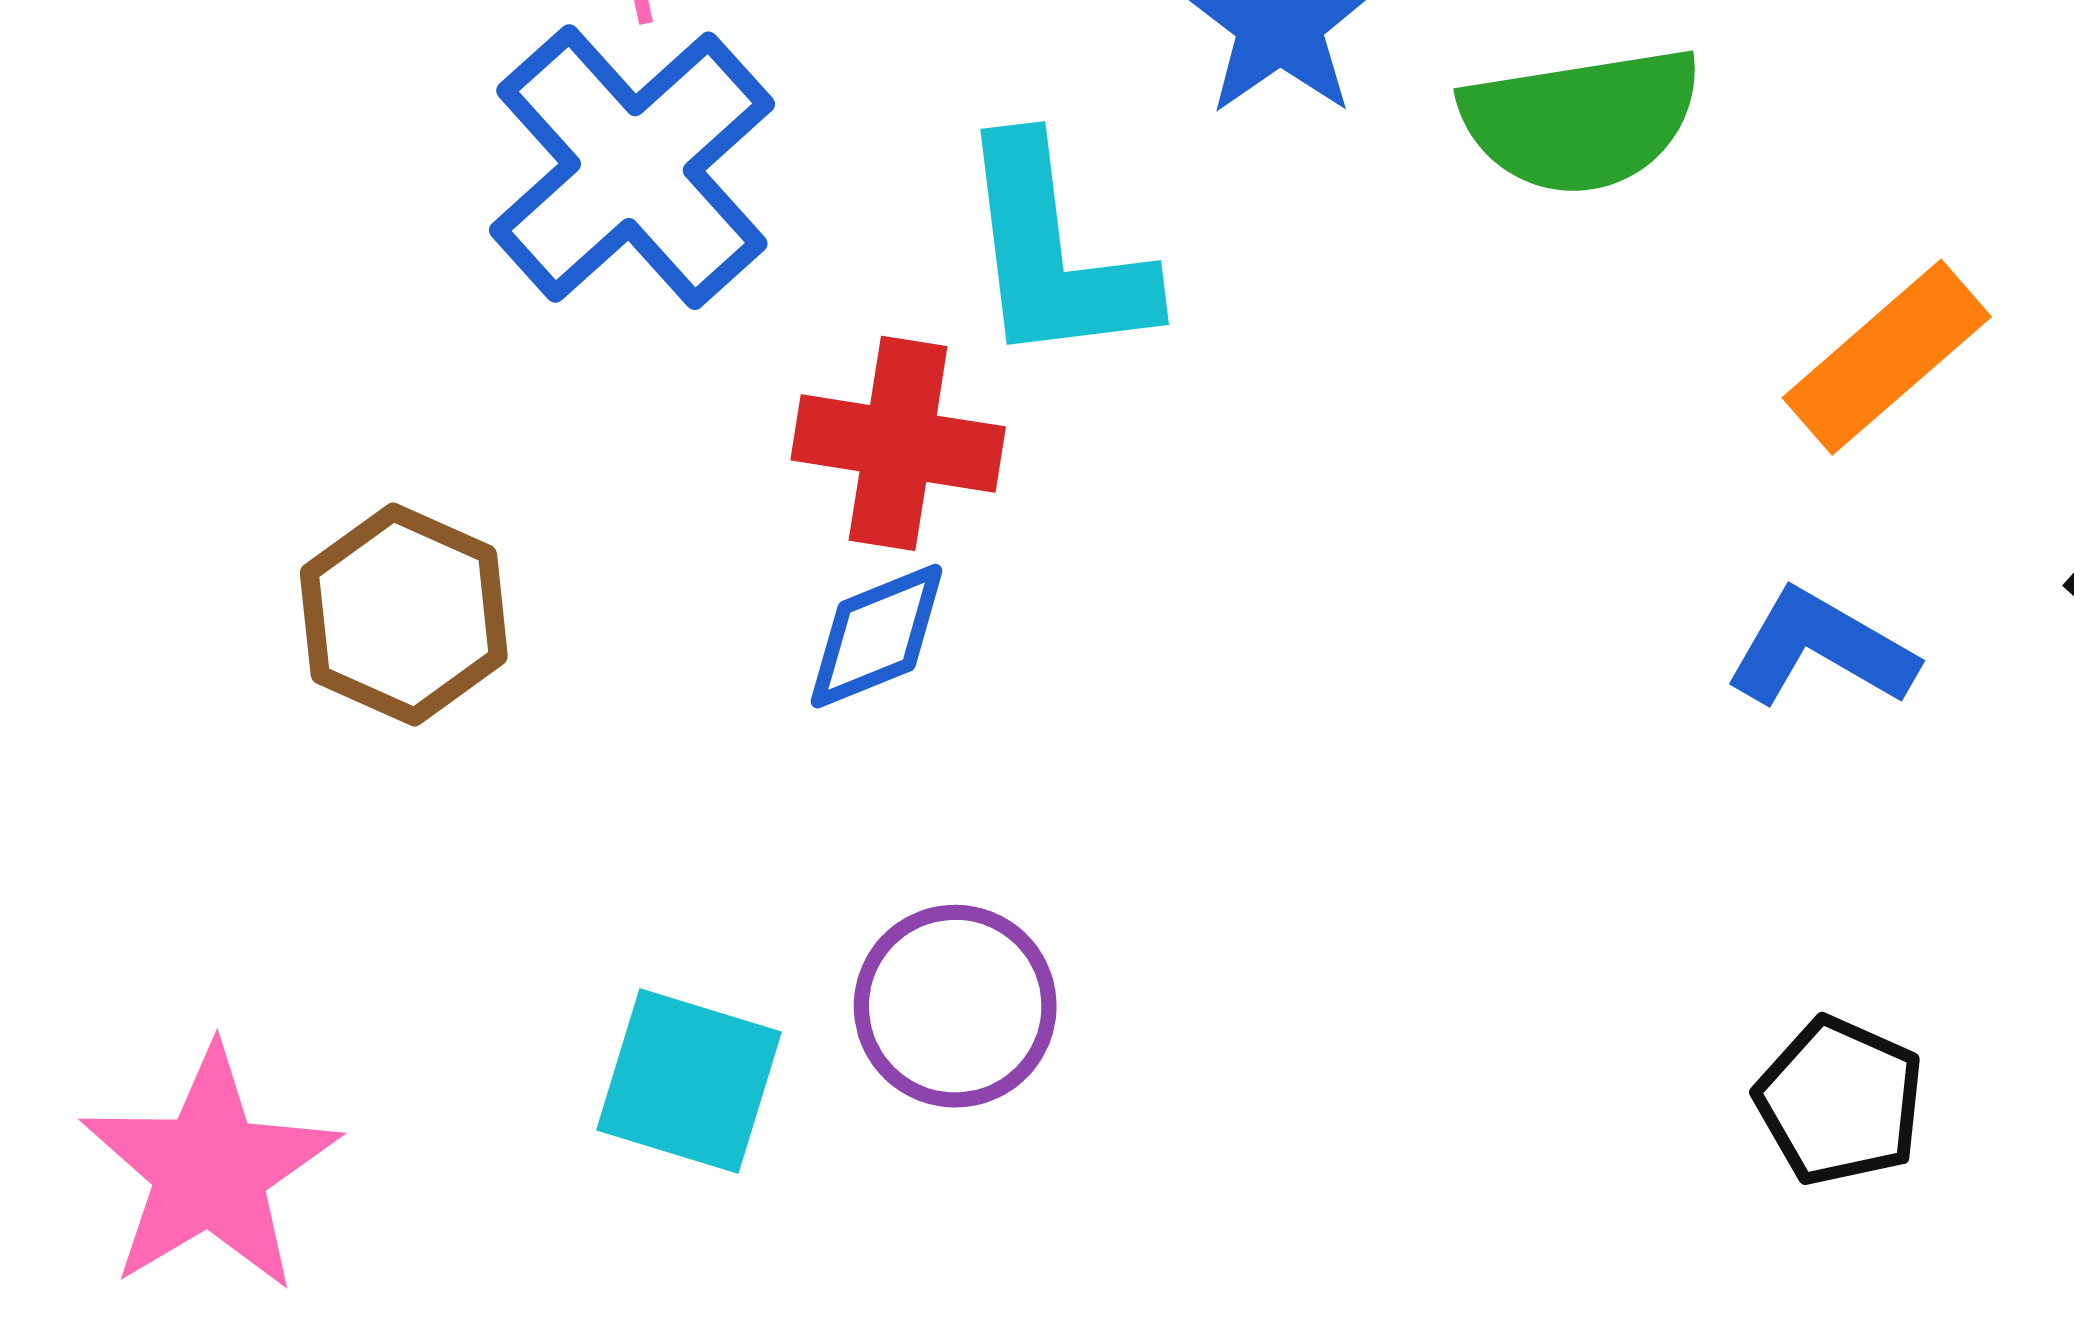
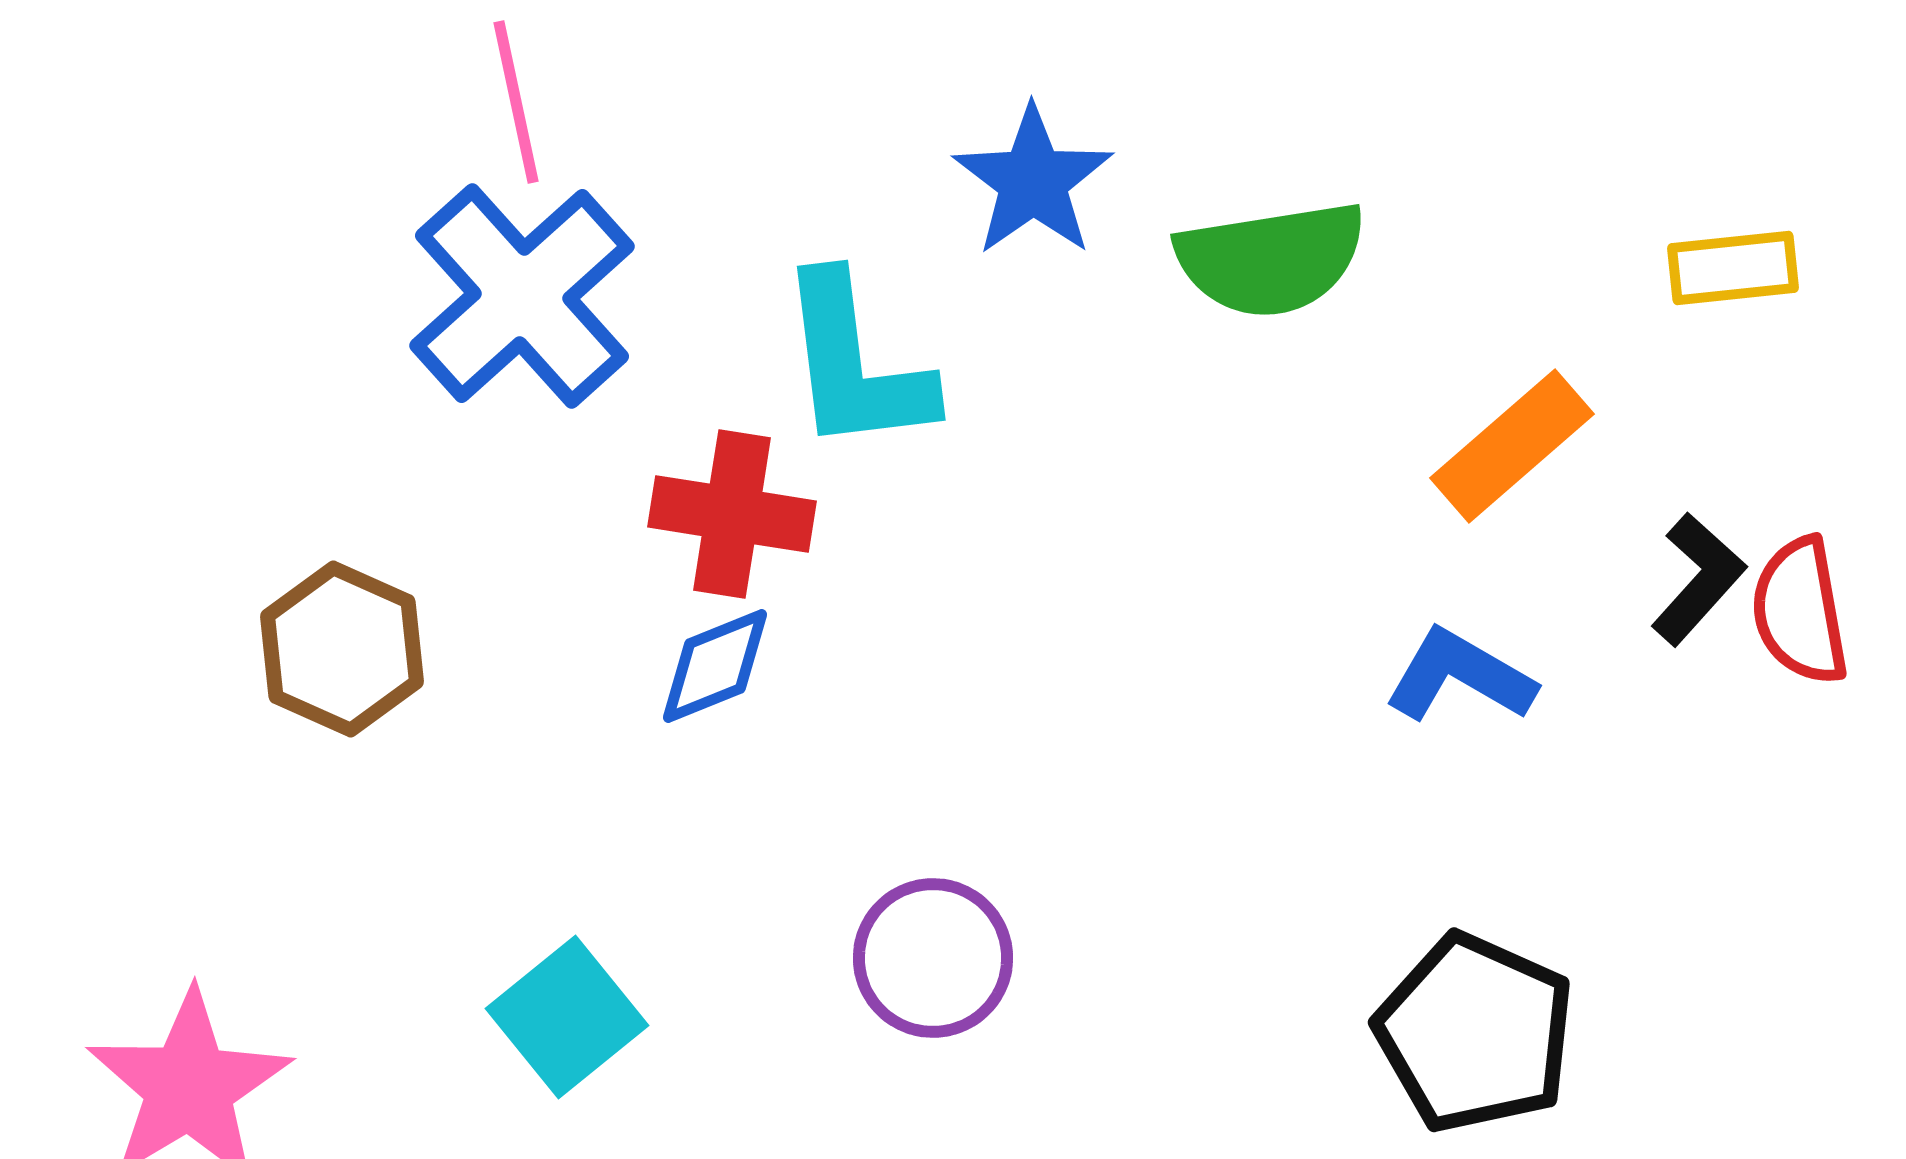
purple circle: (955, 1006) -> (933, 958), moved
cyan square: (689, 1081) -> (567, 1017), turned 34
black pentagon: (1840, 1101) -> (1475, 1033), size x1.5

